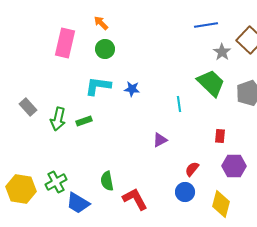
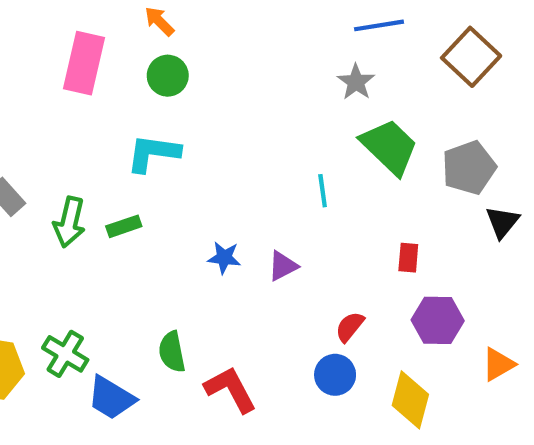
gray star: (222, 52) -> (356, 82), moved
blue star: (132, 89) -> (224, 258), moved
green cross: (56, 182) -> (65, 354), turned -30

